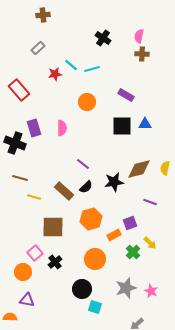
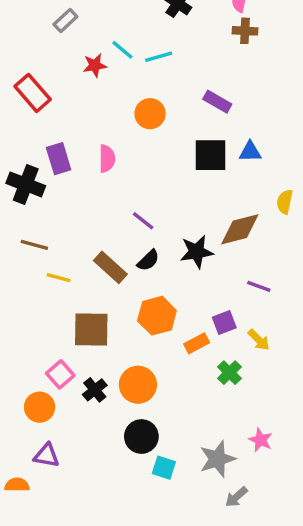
yellow semicircle: (165, 168) -> (285, 202), moved
yellow arrow: (150, 243) -> (259, 340), moved
orange circle: (95, 259) -> (138, 385), moved
gray star: (126, 288) -> (217, 459), moved

